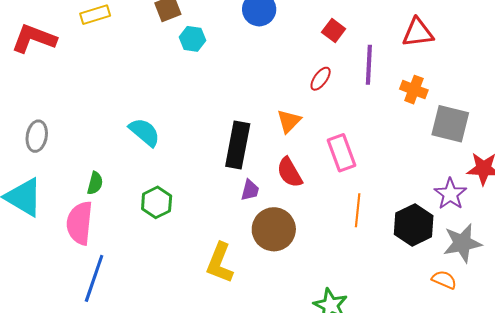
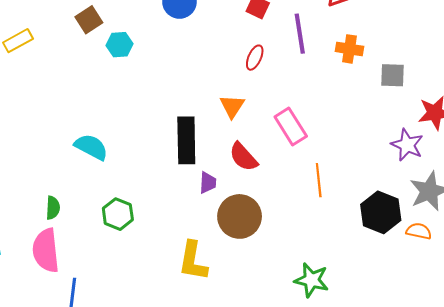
gray square: (450, 124) -> (393, 75), size x0.7
black hexagon: (414, 225) -> (381, 212), moved

